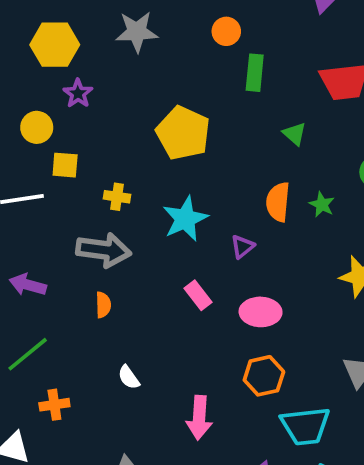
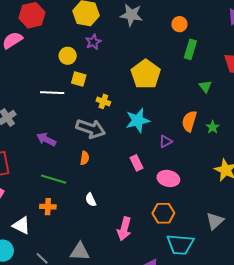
green line: (28, 354) -> (54, 179), moved, turned 45

